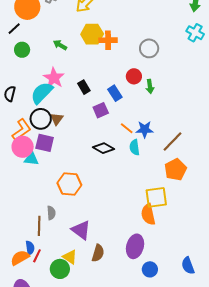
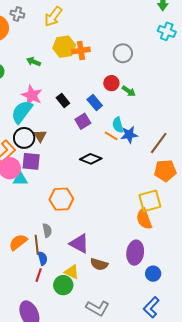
green arrow: (150, 86) -> (129, 91), turned -40
cyan semicircle: (135, 147) -> (118, 125), moved
orange pentagon: (175, 170) -> (165, 171), turned 30
blue semicircle: (30, 248) -> (43, 258), moved
brown semicircle: (98, 253) -> (99, 264), turned 96
orange semicircle: (20, 258) -> (18, 242), moved

